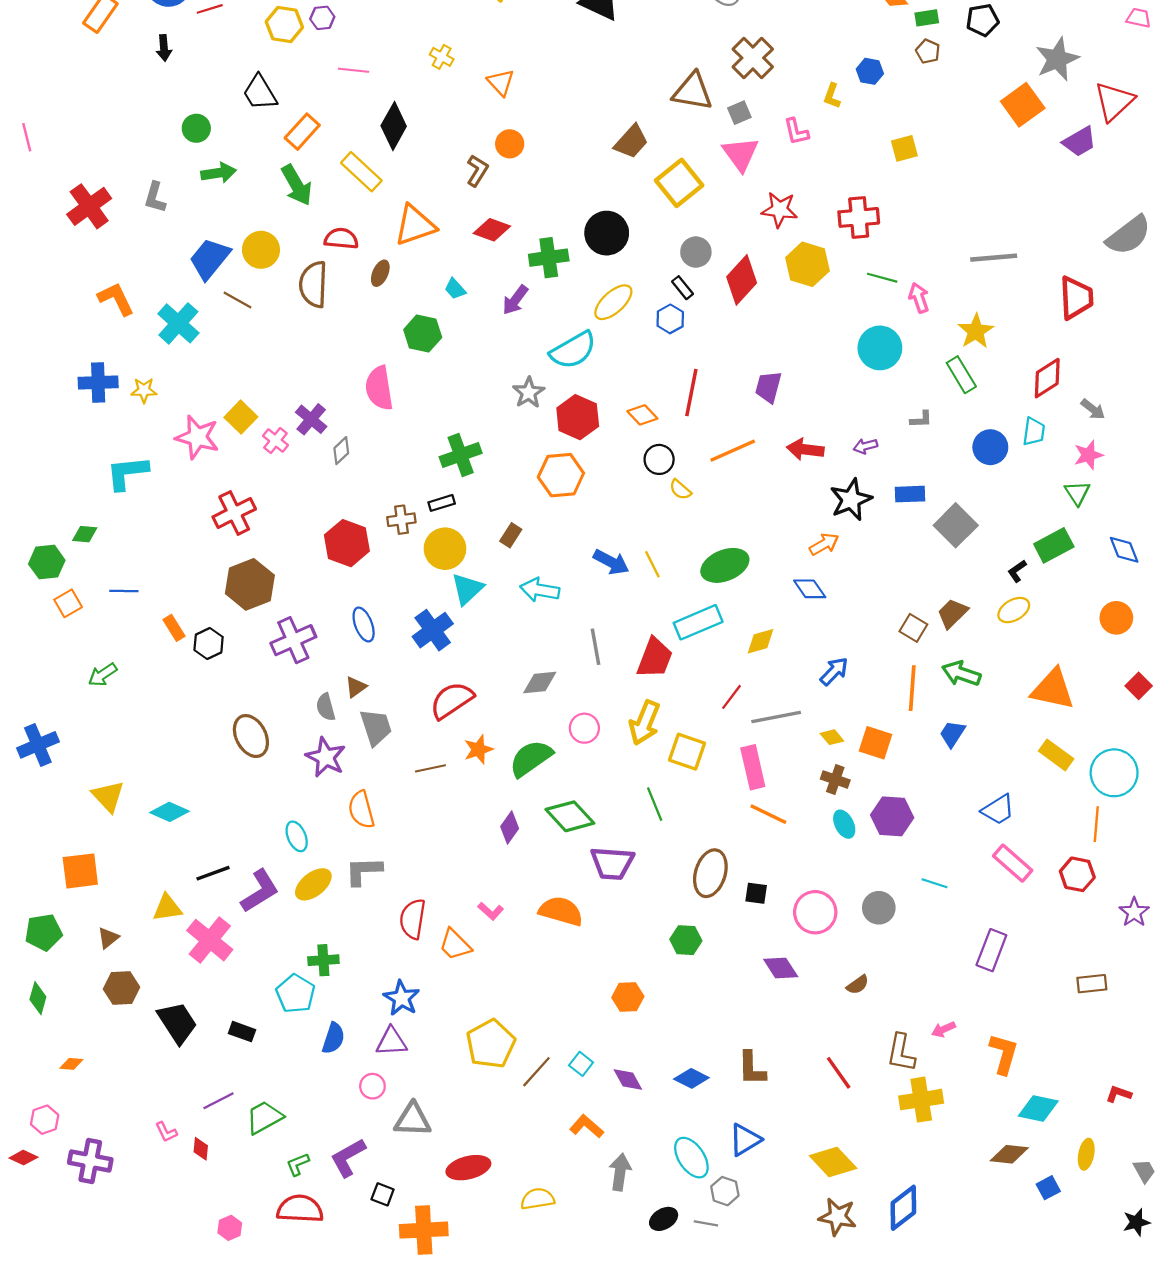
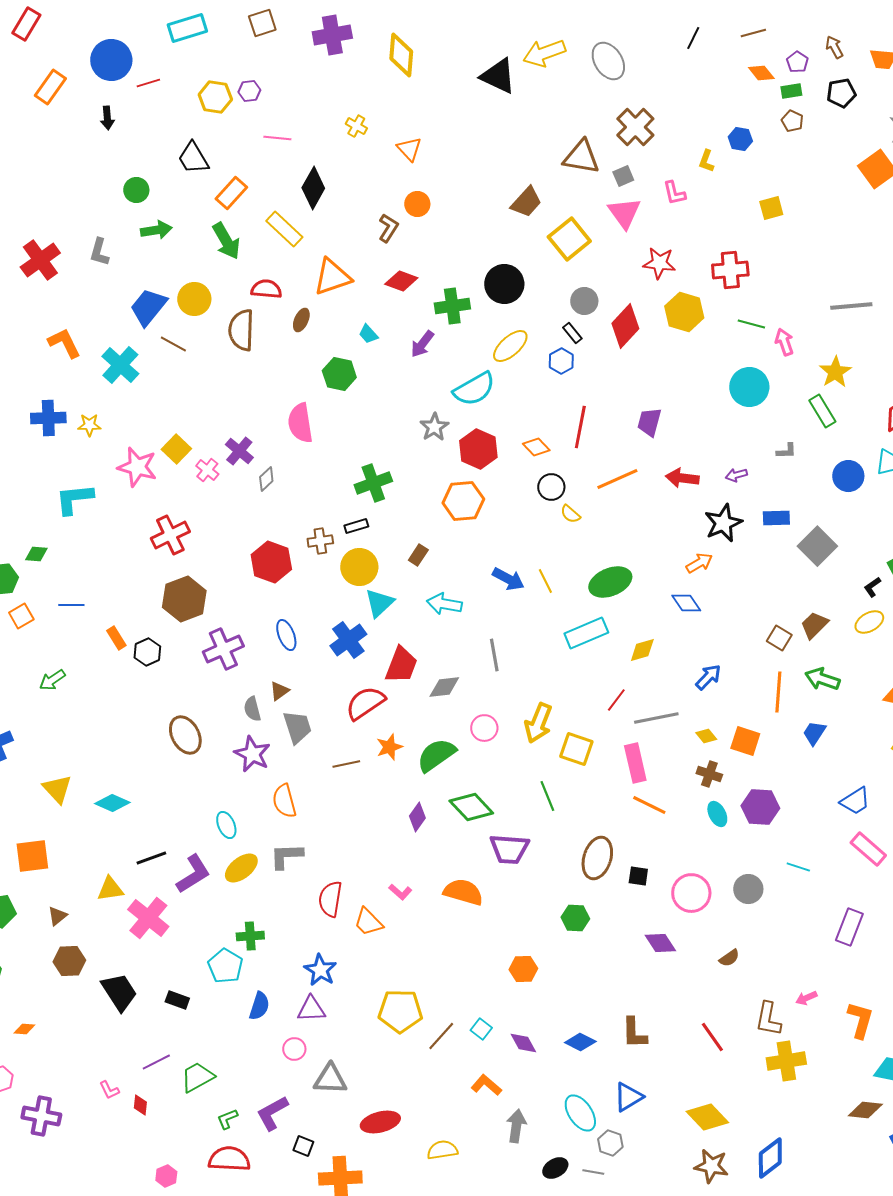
red trapezoid: (655, 658) -> (401, 665), moved
yellow pentagon: (491, 1044) -> (400, 1011), turned 30

